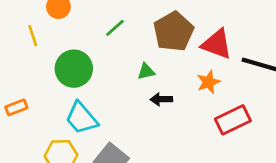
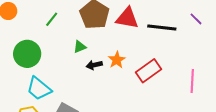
orange star: (208, 82) -> (117, 60), moved

